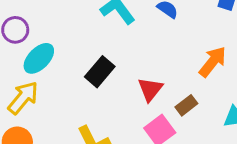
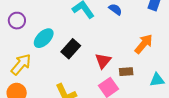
cyan ellipse: (39, 58) -> (44, 38), moved
brown rectangle: (186, 105) -> (126, 72), turned 32

